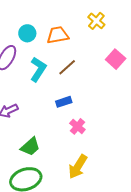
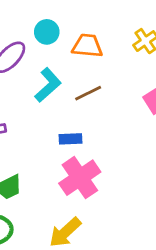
pink cross: (77, 126) -> (80, 178), size x1.8

